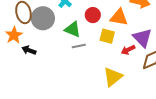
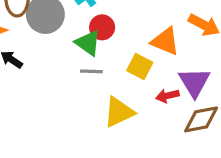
red circle: (93, 15) -> (102, 27), moved
yellow triangle: (113, 77) -> (119, 112), moved

